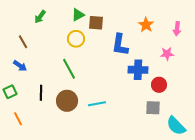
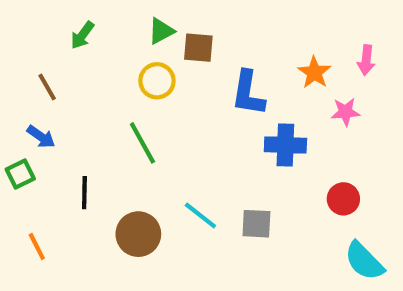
orange star: (146, 25) -> (314, 72), moved
red circle: (159, 85) -> (343, 199), moved
green square: (10, 92) -> (20, 174), moved
brown circle: (67, 101) -> (138, 234), moved
cyan line: (97, 104) -> (200, 215), turned 48
gray square: (153, 108) -> (256, 224), moved

